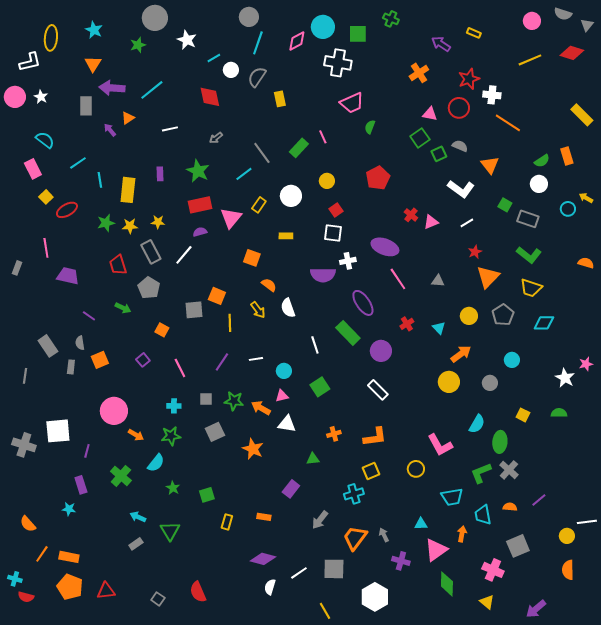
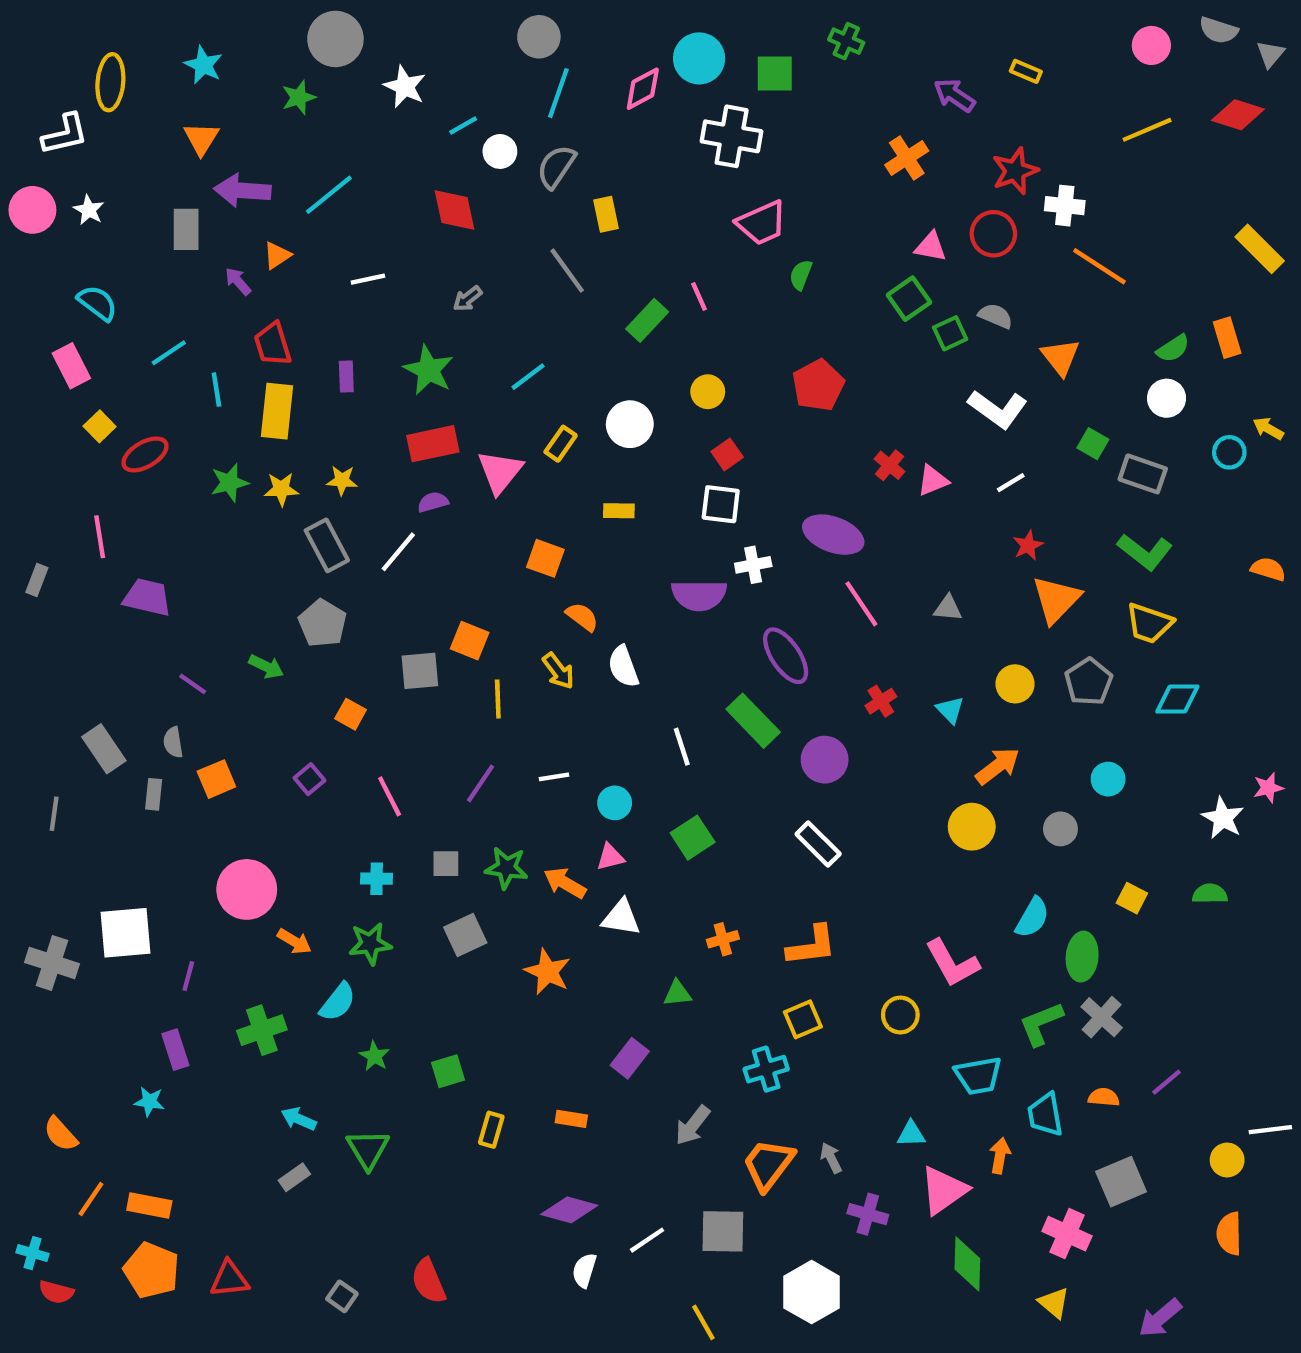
gray line: (262, 153) -> (567, 271), moved
red trapezoid: (118, 265) -> (273, 344), moved
green cross: (121, 476) -> (262, 1030), turned 30

